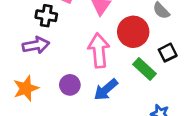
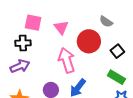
green rectangle: (145, 69) -> (116, 77), moved

